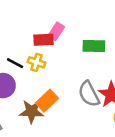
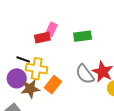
yellow cross: (37, 62) -> (37, 69), moved, size x1.5
brown star: (32, 112) -> (30, 89), moved

